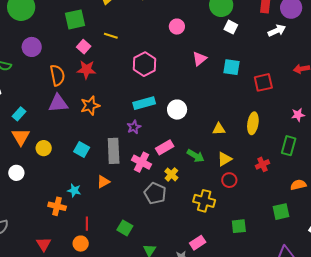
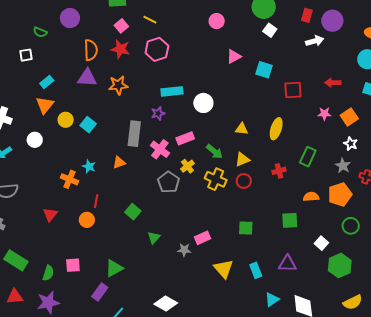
pink hexagon: (145, 64) -> (157, 49), moved
pink star: (298, 115) -> (324, 114), moved
cyan square: (82, 150) -> (88, 125), moved
yellow cross: (204, 201) -> (216, 179), moved

